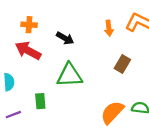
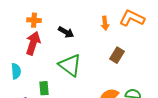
red arrow: (28, 51) -> (33, 43), turned 80
green triangle: (70, 75) -> (70, 65), turned 40

